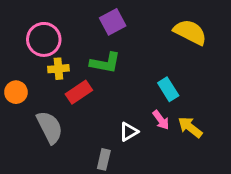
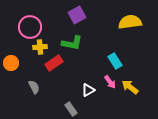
yellow semicircle: (190, 32) -> (130, 22), turned -35
gray semicircle: (50, 127) -> (34, 87), size x0.6
gray rectangle: (104, 159) -> (71, 109), turned -48

